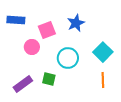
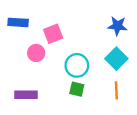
blue star: (76, 23) -> (117, 26), moved, turned 30
green square: (49, 79) -> (77, 89), moved
purple rectangle: (23, 84) -> (26, 95), turned 36

